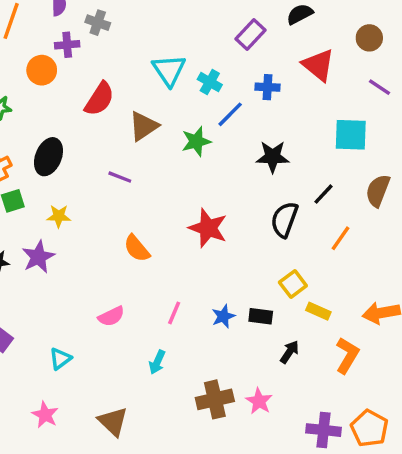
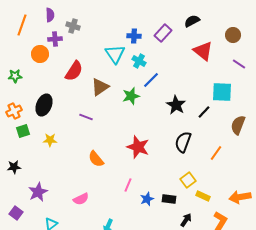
blue cross: (267, 87) -> (134, 36), moved
black star: (273, 157) -> (176, 105), turned 30
black line: (323, 194) -> (204, 112), moved
purple star: (38, 257) -> (38, 192), moved
pink line: (174, 313) -> (128, 185), moved

